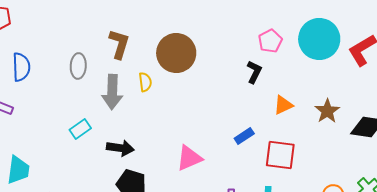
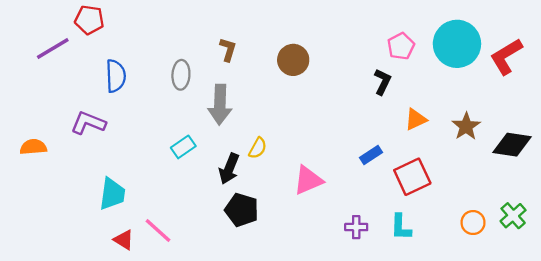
brown L-shape: (119, 44) -> (228, 50), size x0.7
brown circle: (176, 53) -> (293, 60), size x0.7
yellow semicircle: (145, 82) -> (258, 148), moved, turned 36
black arrow: (120, 148) -> (229, 169), turned 104
red square: (280, 155) -> (412, 177), turned -32

